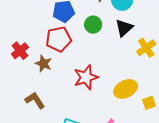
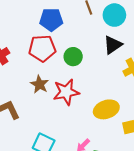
green circle: (93, 25) -> (73, 57), moved
brown star: (43, 64) -> (39, 84), moved

